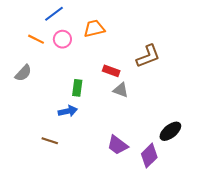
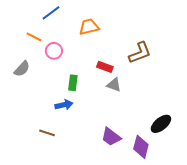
pink circle: (62, 39) -> (54, 51), moved
purple diamond: (149, 156) -> (141, 147), turned -30

